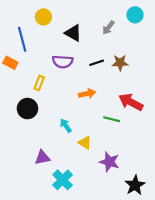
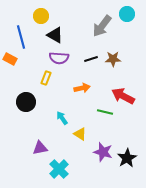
gray arrow: (108, 28) -> (102, 26), size x1.6
black triangle: (73, 33) -> (55, 35), moved
yellow rectangle: (39, 83) -> (46, 78), moved
black star: (135, 185) -> (127, 158), moved

